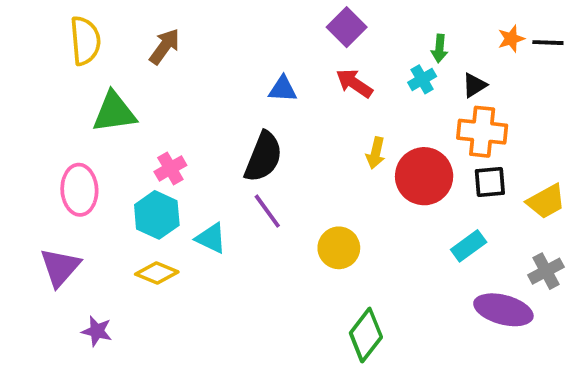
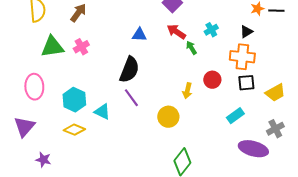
green arrow: (440, 48) -> (191, 48), moved, turned 144
black triangle: (474, 85) -> (246, 32), moved
yellow arrow: (376, 153) -> (187, 91), moved
pink cross: (170, 168) -> (81, 47), moved
red circle: (424, 176) -> (212, 80), size x0.6

